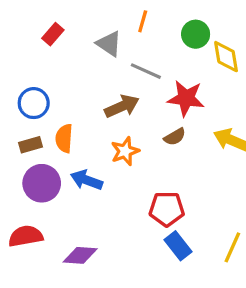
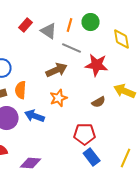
orange line: (143, 21) -> (70, 25), moved
red rectangle: (53, 34) -> (26, 25), moved
green circle: (196, 34) -> (91, 22), moved
brown semicircle: (175, 137) -> (99, 102), moved

